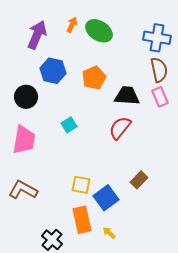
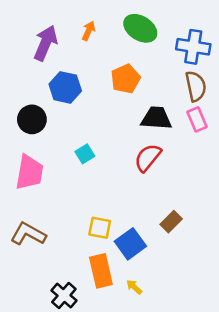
green ellipse: (99, 31) -> (140, 28), moved
orange pentagon: (94, 78) -> (126, 79), moved

